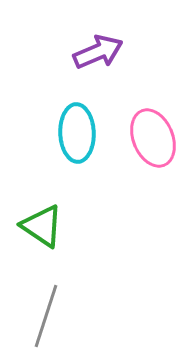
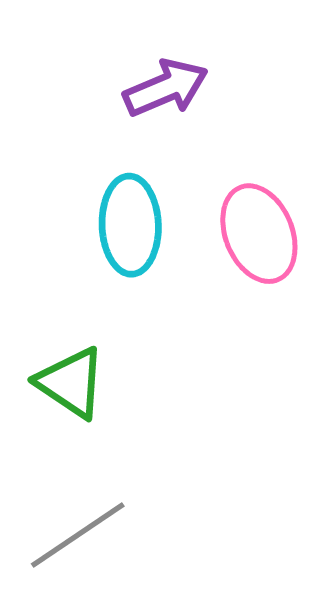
gray line: (46, 316) -> (78, 535), turned 38

